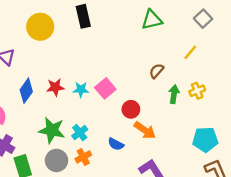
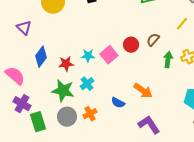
red star: (55, 87) -> (66, 64), moved
red circle: (131, 109) -> (131, 45), moved
cyan cross: (80, 133) -> (87, 84), moved

